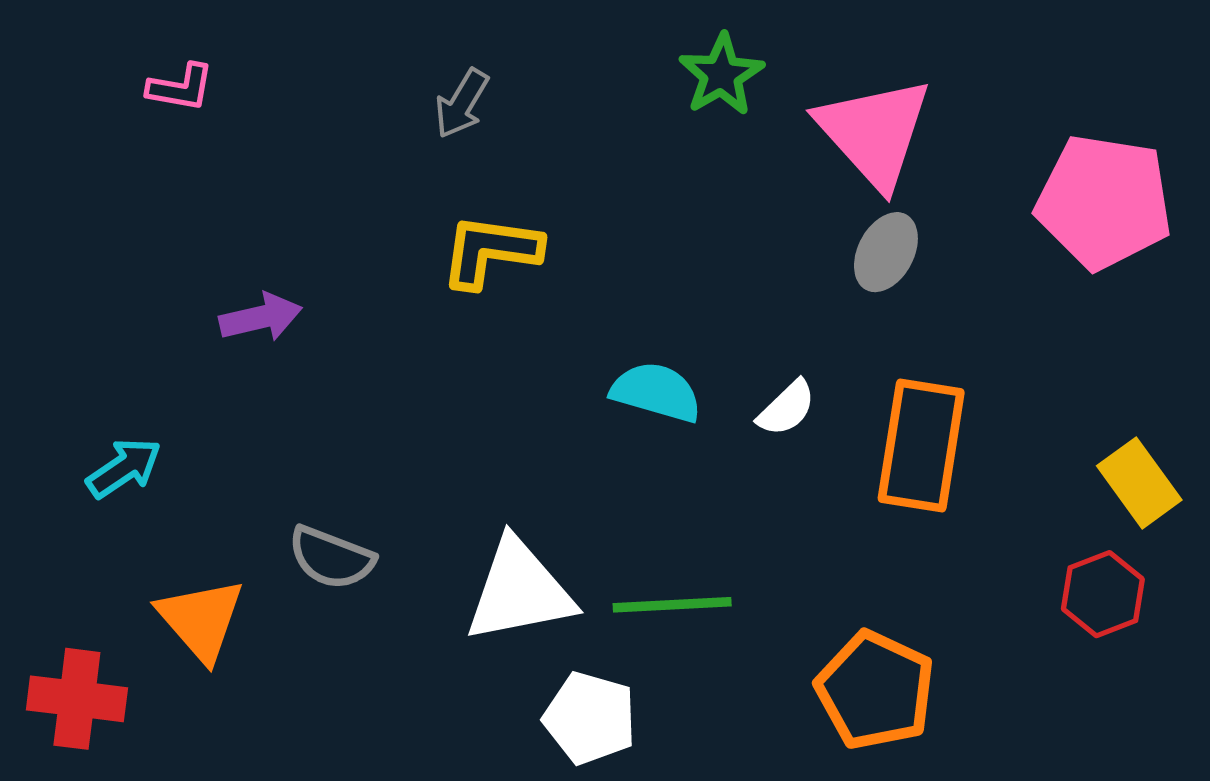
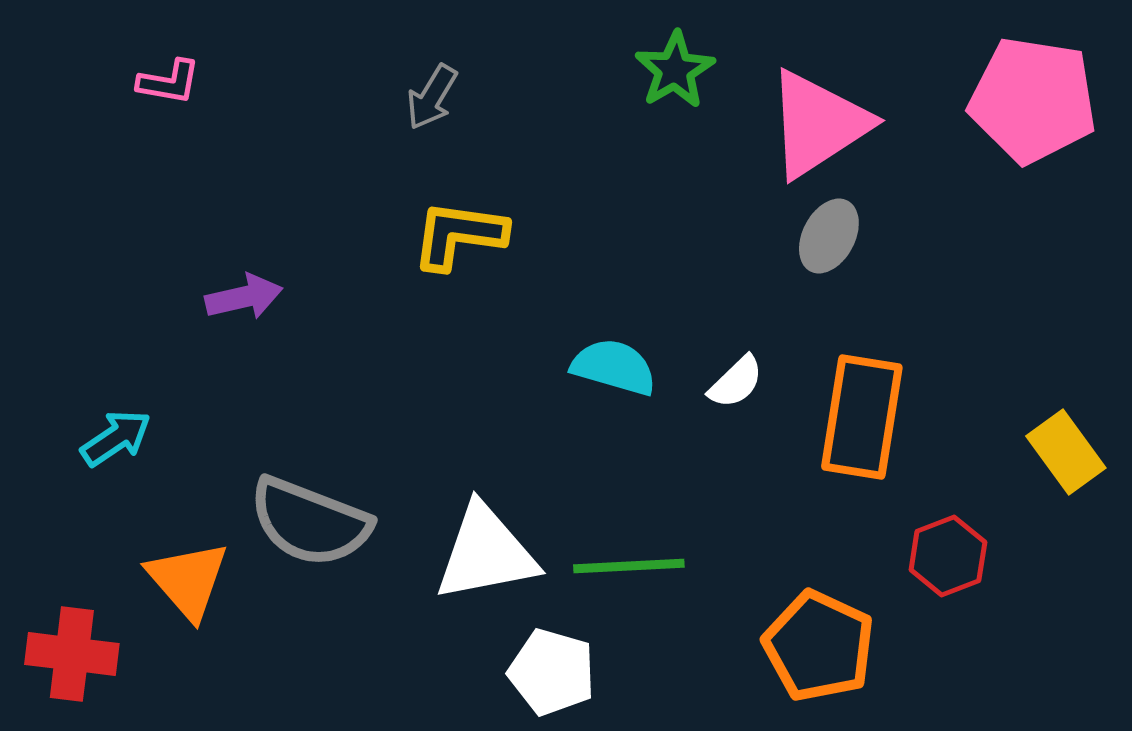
pink triangle: (874, 132) -> (818, 124), turned 39
pink pentagon: (1104, 202) -> (1033, 100), moved
gray semicircle: (331, 558) -> (310, 522), size x1.5
red hexagon: (1103, 594) -> (948, 556), moved

